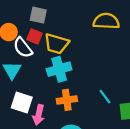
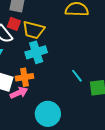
orange cross: (67, 100) -> (25, 77), moved
pink arrow: (39, 115) -> (19, 93), turned -126

